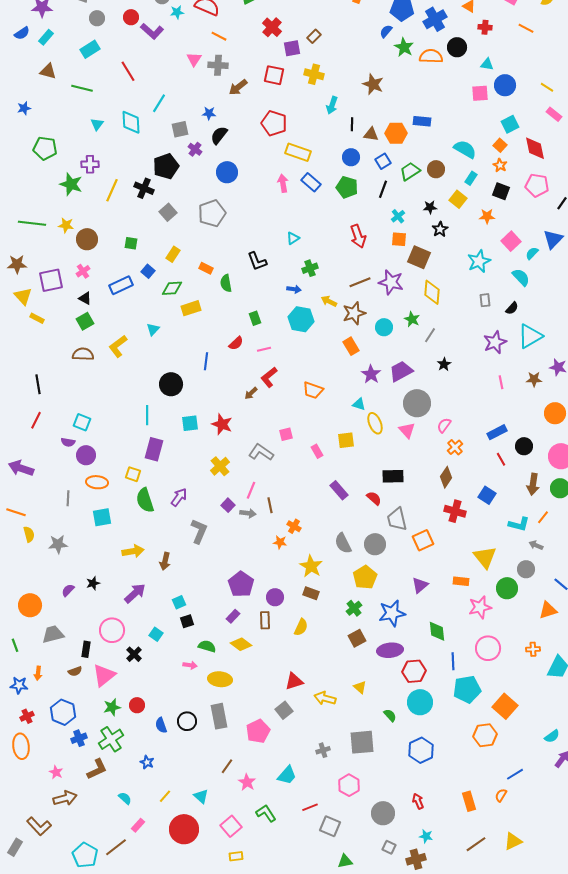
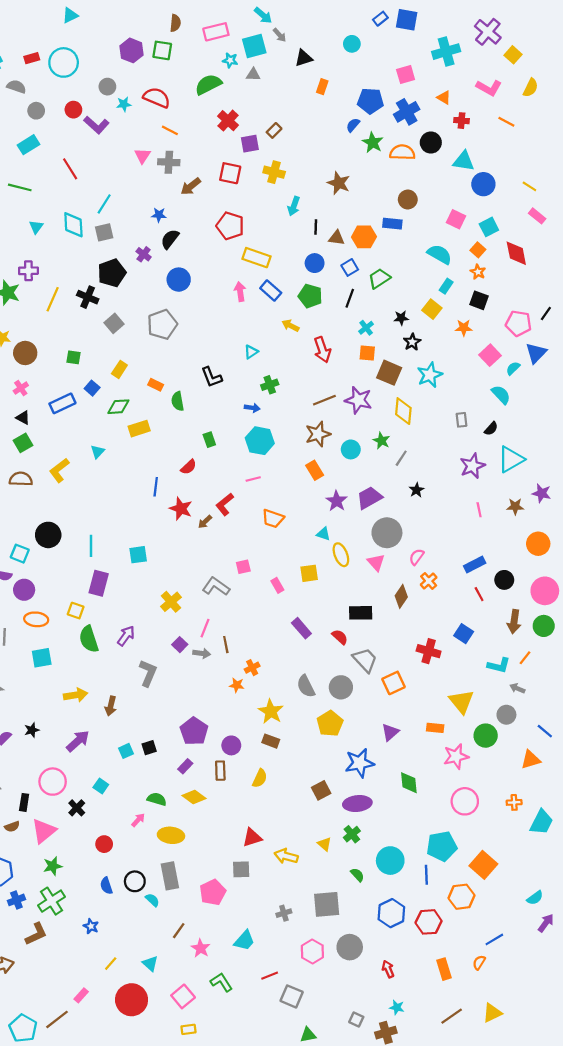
cyan triangle: (487, 64) -> (464, 161), size x1.5
pink square: (480, 93) -> (456, 219), moved, turned 30
gray square: (180, 129) -> (104, 232), moved
brown circle: (436, 169) -> (408, 200), moved
pink pentagon: (537, 185) -> (518, 323), moved
cyan star: (479, 261) -> (430, 375), moved
yellow arrow: (329, 301) -> (290, 326), moved
pink line: (264, 349) -> (253, 479), moved
black circle: (171, 384) -> (48, 535), moved
red star: (222, 424) -> (181, 509), moved
brown diamond: (446, 477) -> (401, 596), moved
gray trapezoid: (397, 519) -> (365, 660), turned 150
orange cross: (294, 526) -> (252, 668), turned 32
green cross: (354, 608) -> (352, 834), moved
black square: (187, 621) -> (149, 748), moved
blue line: (453, 661) -> (426, 875), moved
pink arrow: (190, 665) -> (138, 820), turned -56
red hexagon: (414, 671) -> (429, 922), moved
red circle: (137, 705) -> (104, 844), moved
gray square: (284, 710) -> (241, 869), turned 36
cyan semicircle: (125, 798) -> (152, 900), moved
gray circle: (383, 813) -> (350, 947), moved

